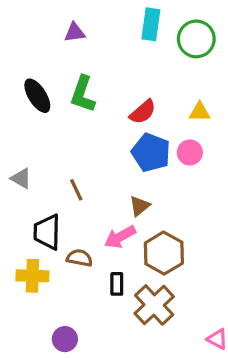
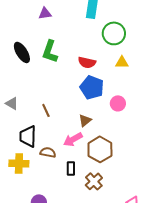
green circle: (196, 39) -> (114, 33), moved
red semicircle: (143, 112) -> (87, 62), turned 54
pink circle: (190, 152) -> (118, 103), moved
brown cross: (154, 305) -> (94, 181), size x0.7

